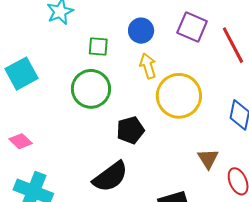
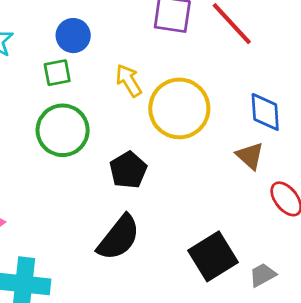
blue circle: (141, 31) -> (73, 36), moved
brown triangle: (208, 159) -> (250, 156), moved

